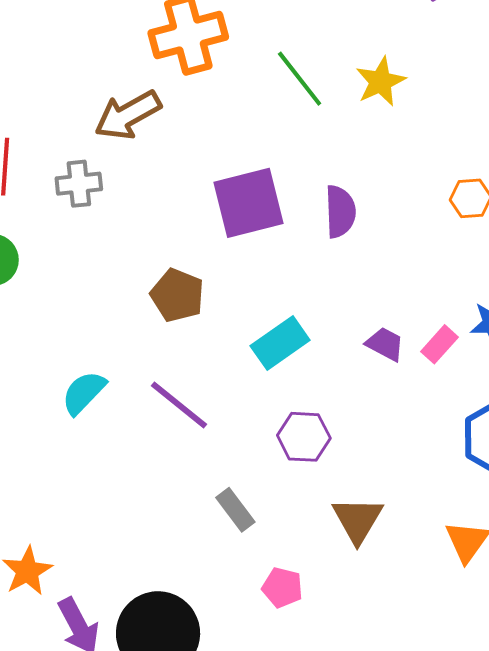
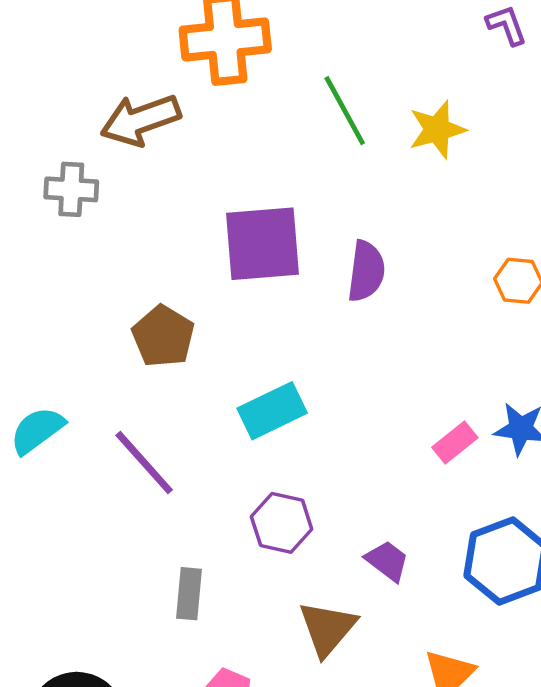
purple trapezoid: (385, 344) -> (387, 561), moved
gray rectangle: (235, 510) -> (189, 594), turned 33

